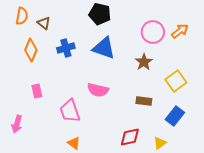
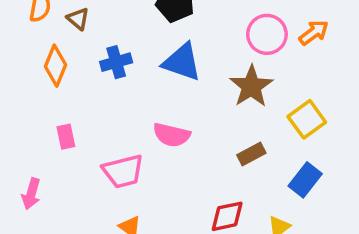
brown star: (144, 62) -> (251, 86), size x1.4
brown rectangle: (144, 101) -> (251, 154), turned -35
pink trapezoid: (70, 111) -> (123, 171), turned -85

